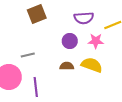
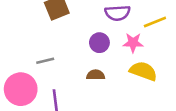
yellow semicircle: (92, 65) -> (143, 71), moved

